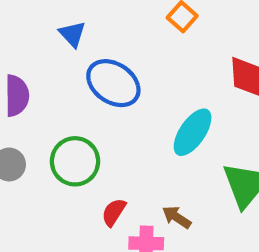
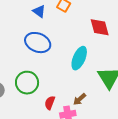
blue triangle: (72, 34) -> (39, 11), moved
brown arrow: (177, 217) -> (80, 99), turned -64

